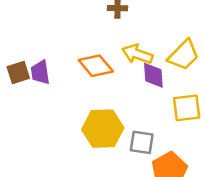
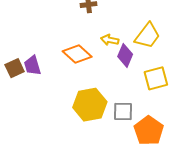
yellow arrow: (137, 54) -> (110, 40), size x0.7
purple diamond: (153, 75) -> (125, 55), turned 35

